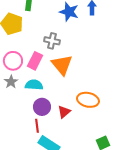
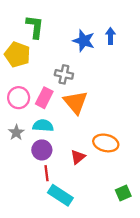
gray star: (11, 82) -> (16, 133), moved
purple circle: (42, 107) -> (42, 150), moved

